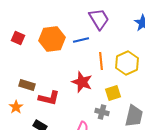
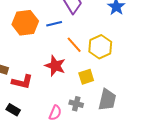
orange line: (101, 61) -> (74, 45), turned -36
gray cross: (102, 112) -> (76, 104), moved

